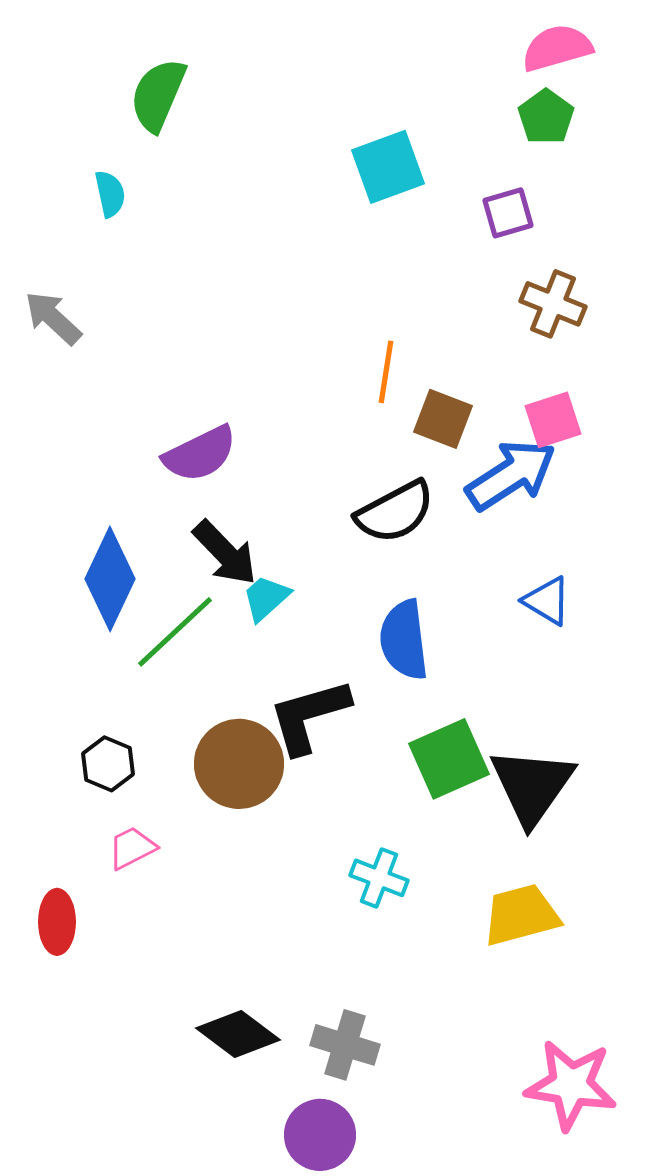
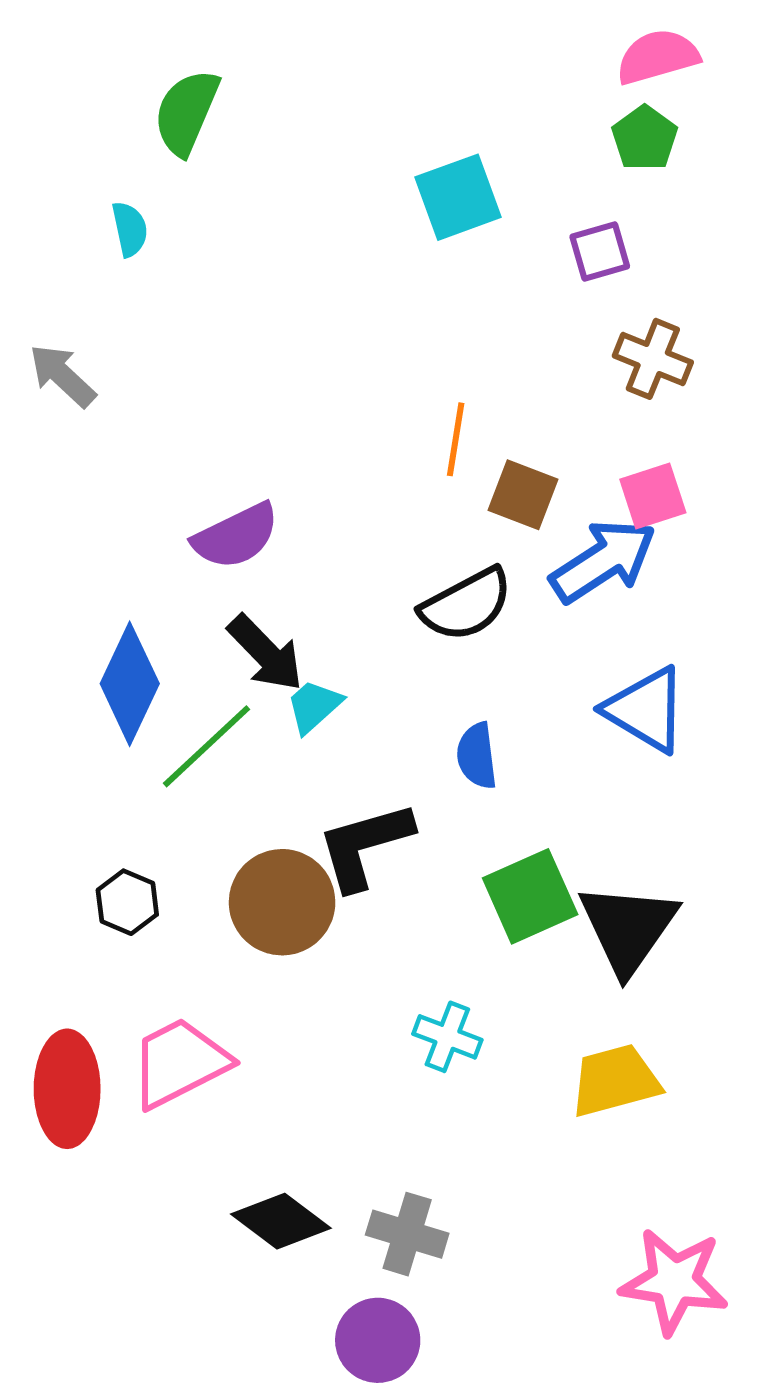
blue triangle: (547, 601) -> (646, 710), size x1.5
blue semicircle: (404, 640) -> (477, 756), size x0.7
pink trapezoid: (132, 848) -> (179, 1063), moved, size x1.8
red ellipse: (57, 922) -> (67, 1089), size x1.5

